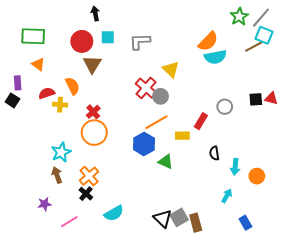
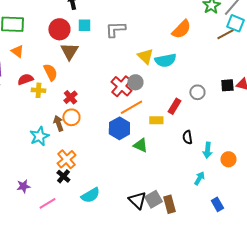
cyan semicircle: (215, 57) -> (165, 60), moved
red cross: (146, 88) -> (121, 86), moved
orange circle: (94, 133) -> (71, 117), size x0.7
brown arrow: (57, 175) -> (58, 123), moved

